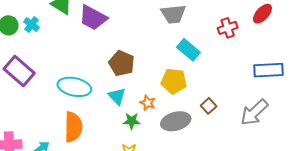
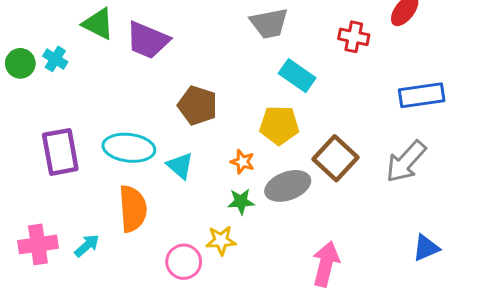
red cross: (228, 28) -> (354, 37), turned 36
purple rectangle: (19, 71) -> (60, 152), moved, turned 44
cyan triangle: (117, 96) -> (180, 166), moved
brown square: (209, 106) -> (335, 158), size x1.8
green star: (132, 121) -> (241, 201), moved

